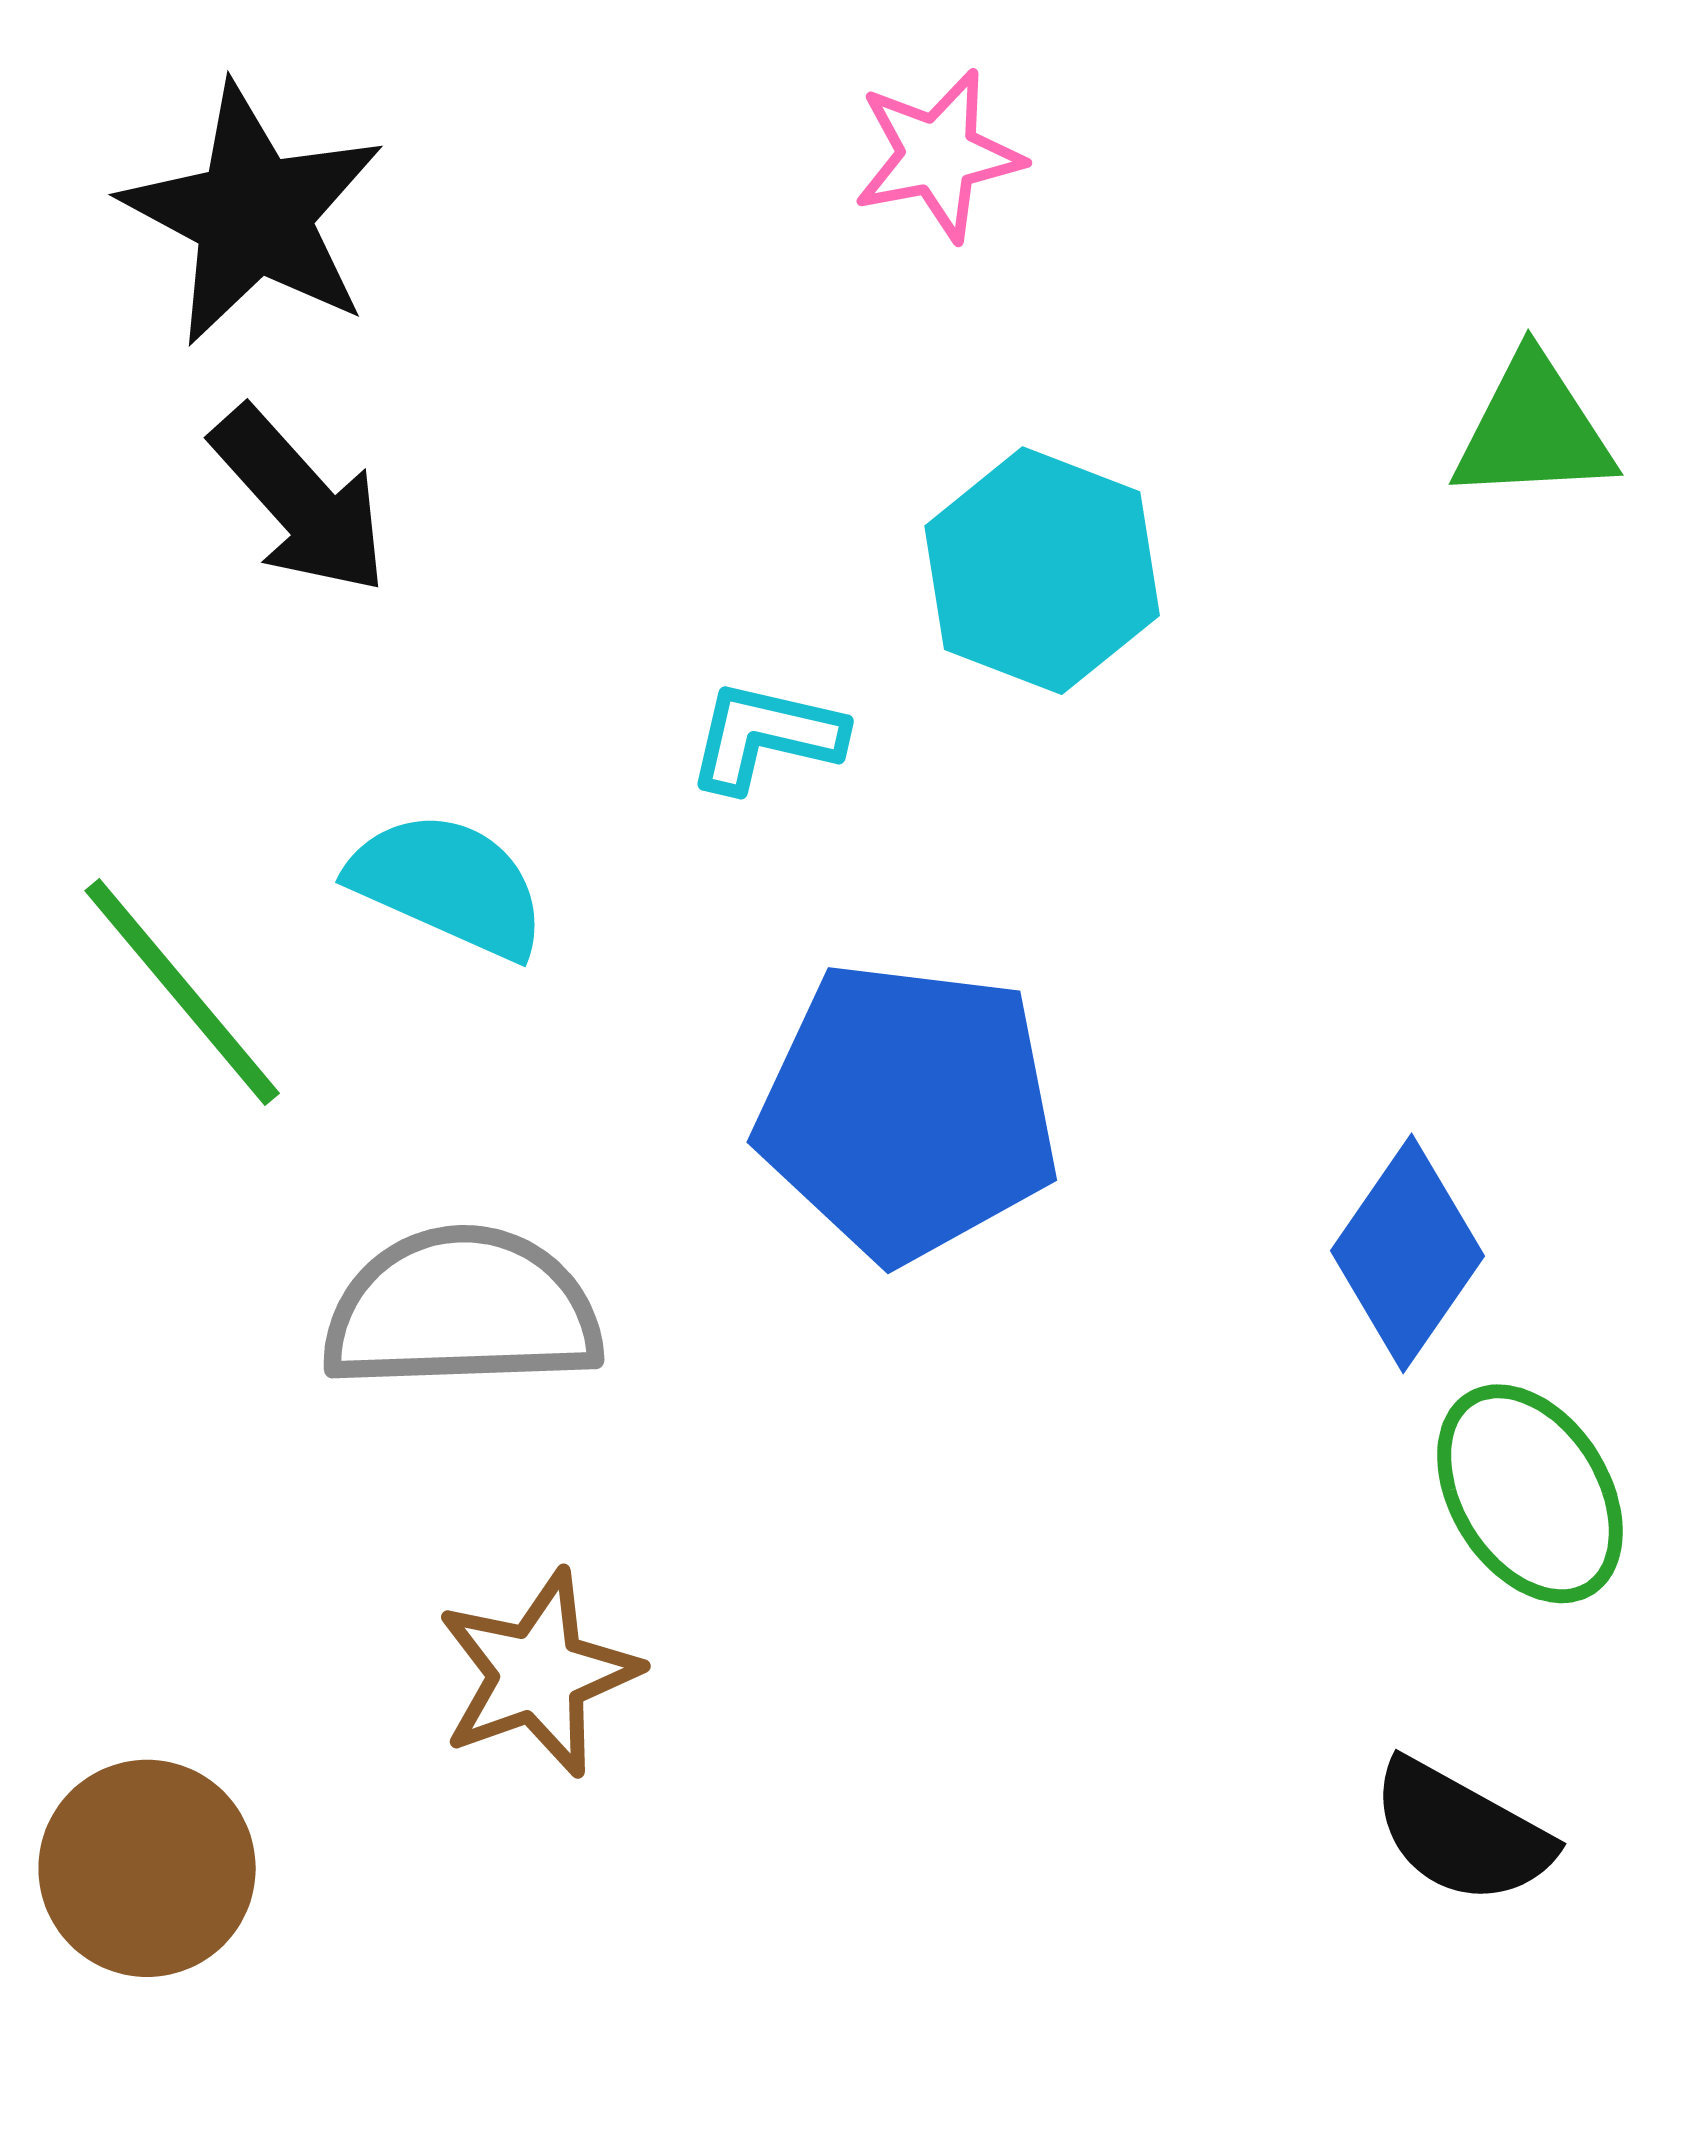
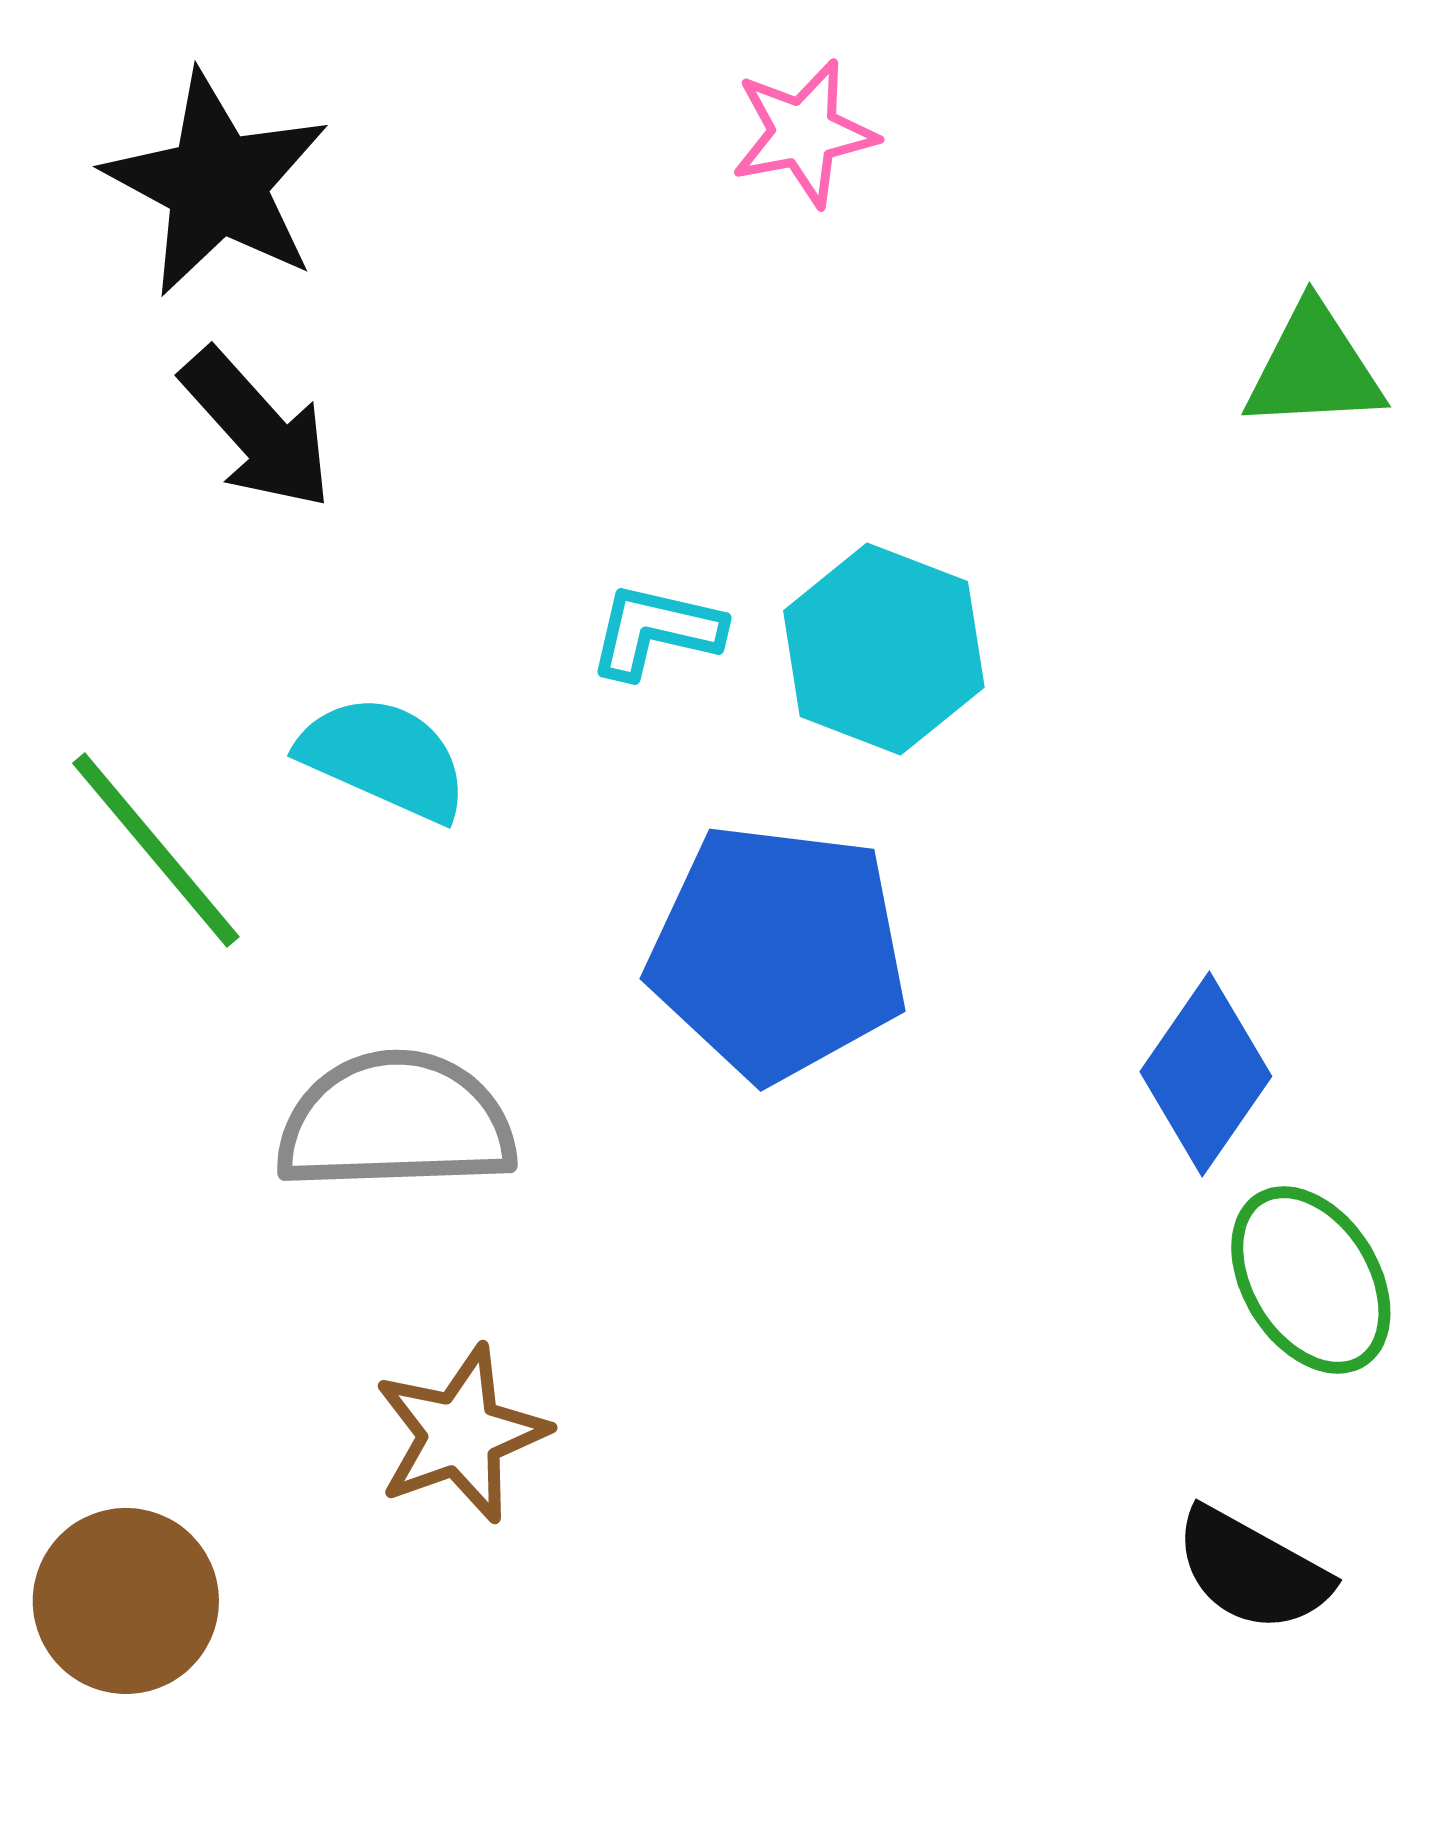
cyan hexagon: (1042, 571) -> (884, 649), moved

